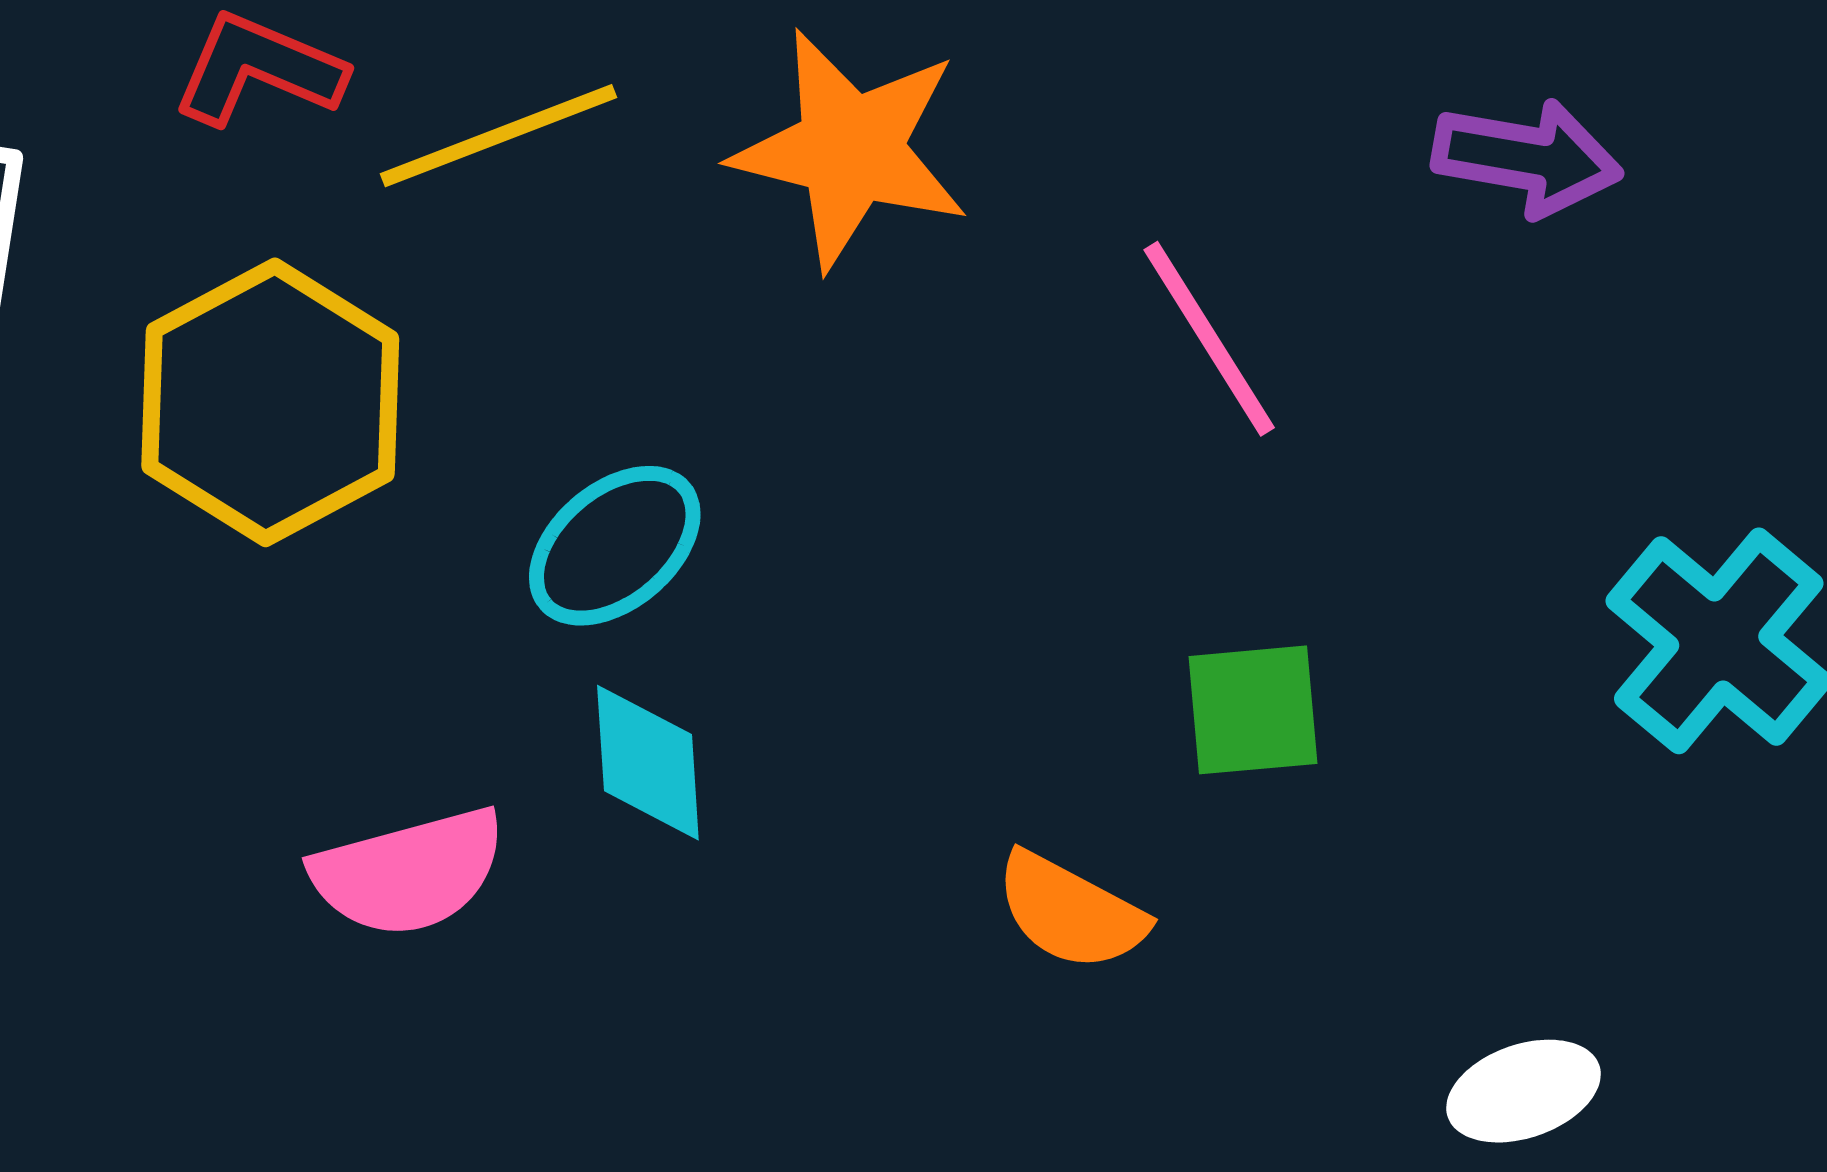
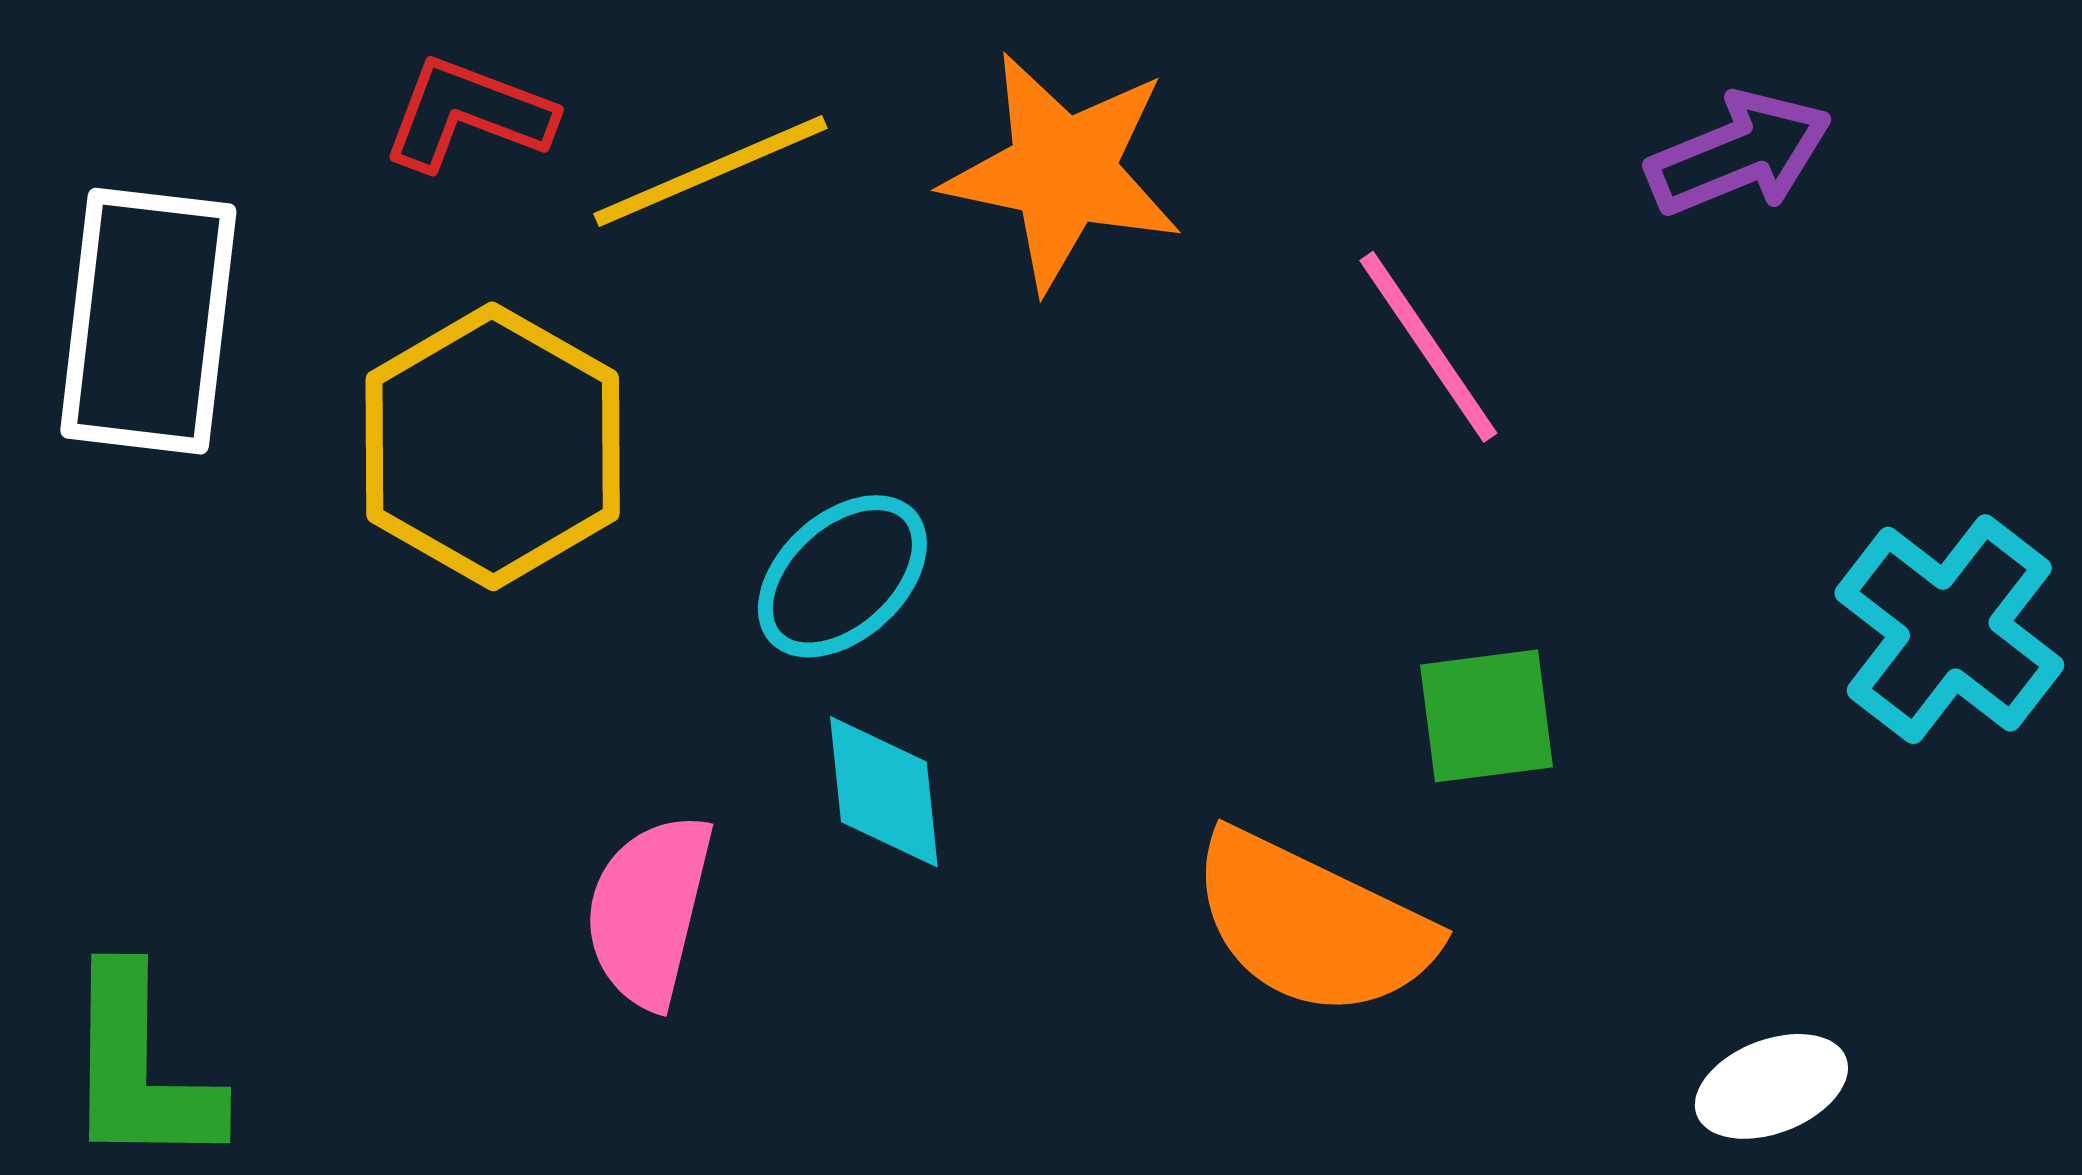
purple arrow: (1527, 158) -> (1739, 154), turned -30
pink semicircle: (409, 872) -> (649, 910), turned 121
orange semicircle: (1071, 912) -> (1312, 924), size x1.6

